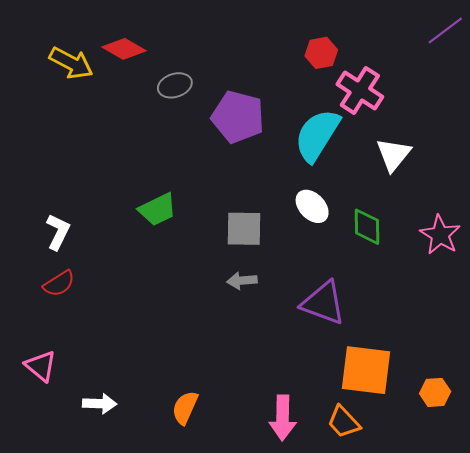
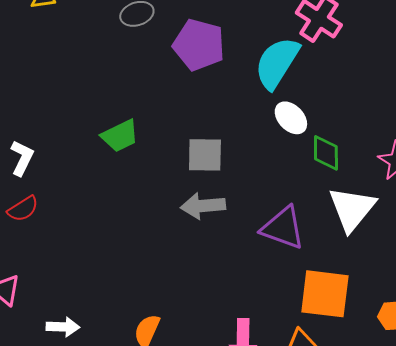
white triangle: (393, 155) -> (352, 209), moved, size x1.4
white ellipse: (312, 206) -> (291, 118), moved
gray arrow: (242, 281) -> (203, 206), size x1.5

